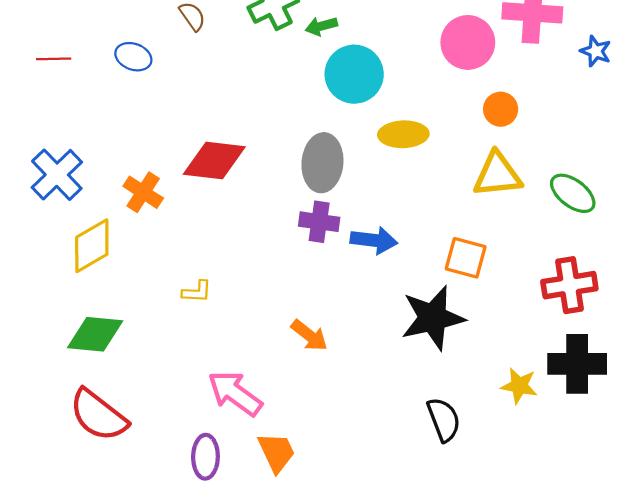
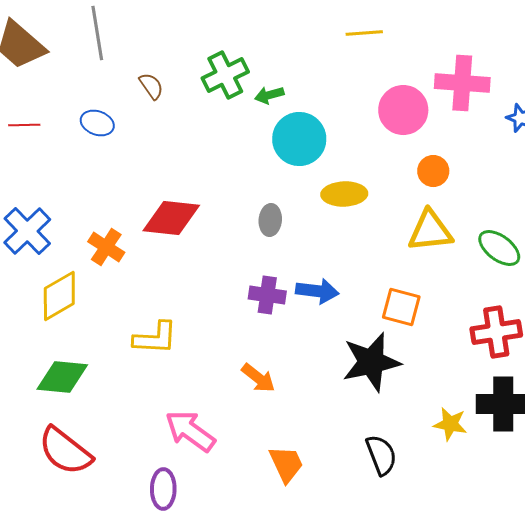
gray ellipse: (322, 163) -> (270, 220), size x0.6
purple cross: (319, 222) -> (267, 295), moved
yellow L-shape: (197, 292) -> (155, 338), size x1.6
orange trapezoid: (277, 452) -> (286, 464), moved

